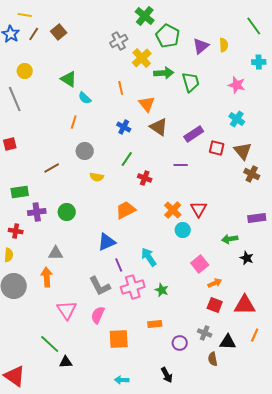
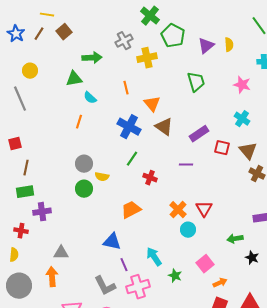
yellow line: (25, 15) -> (47, 15), moved
yellow cross: (142, 58) -> (147, 58), turned 30
green arrow: (164, 73) -> (92, 58), moved
green triangle: (69, 79) -> (74, 79), turned -42
blue cross: (124, 127) -> (129, 127), size x1.6
gray circle: (85, 151) -> (84, 164), moved
brown line: (52, 168) -> (26, 168), moved, turned -49
green circle: (67, 212) -> (84, 189), moved
blue triangle: (107, 242) -> (112, 242), turned 36
green star: (162, 290) -> (175, 276), moved

